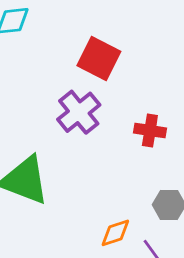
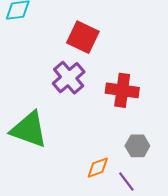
red cross: (150, 130) -> (122, 90), size x1.4

